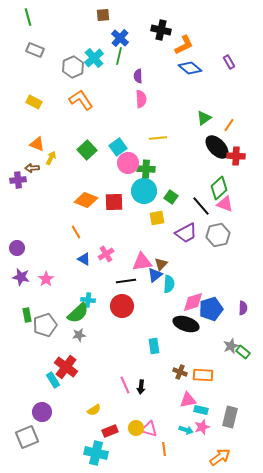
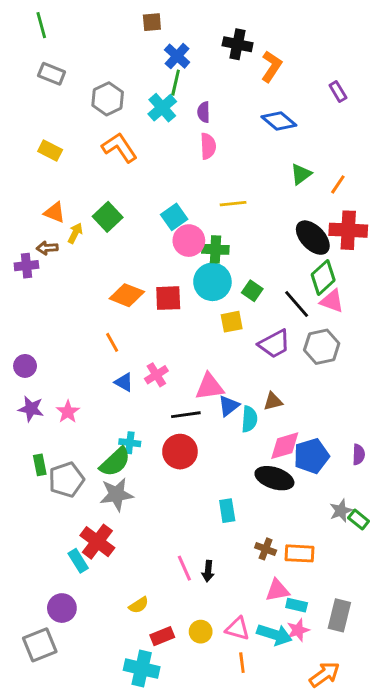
orange L-shape: (184, 45) -> (271, 66), turned -30
cyan cross: (94, 58) -> (162, 108), moved
blue diamond: (190, 68) -> (279, 121), moved
black ellipse: (217, 147) -> (313, 238), moved
green square: (87, 150) -> (108, 217), moved
red cross: (236, 156) -> (348, 230), size x1.4
brown triangle: (161, 264) -> (273, 401), moved, turned 32
gray star: (79, 335) -> (117, 494), size x1.6
pink triangle: (149, 429) -> (238, 629), moved
cyan arrow: (186, 430) -> (274, 635), size x1.6

